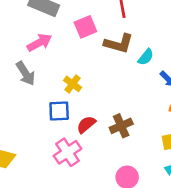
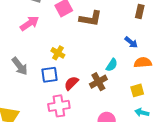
cyan semicircle: (146, 57) -> (112, 65), moved
gray arrow: (26, 73) -> (20, 66), moved
pink cross: (67, 152) -> (59, 106), turned 30

